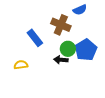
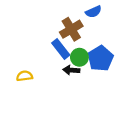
brown cross: (61, 25) -> (71, 29), turned 36
blue rectangle: (35, 38) -> (61, 49), moved

